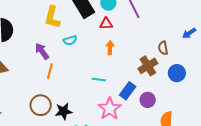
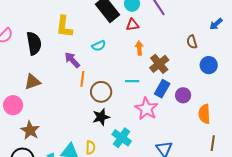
yellow L-shape: (52, 17) -> (64, 27), moved
brown cross: (148, 66) -> (159, 64), moved
brown circle: (41, 105) -> (101, 92), moved

